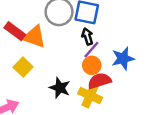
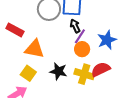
orange triangle: (34, 37) -> (34, 49), moved
yellow square: (23, 67) -> (28, 73), moved
red semicircle: (99, 81) -> (101, 69), moved

